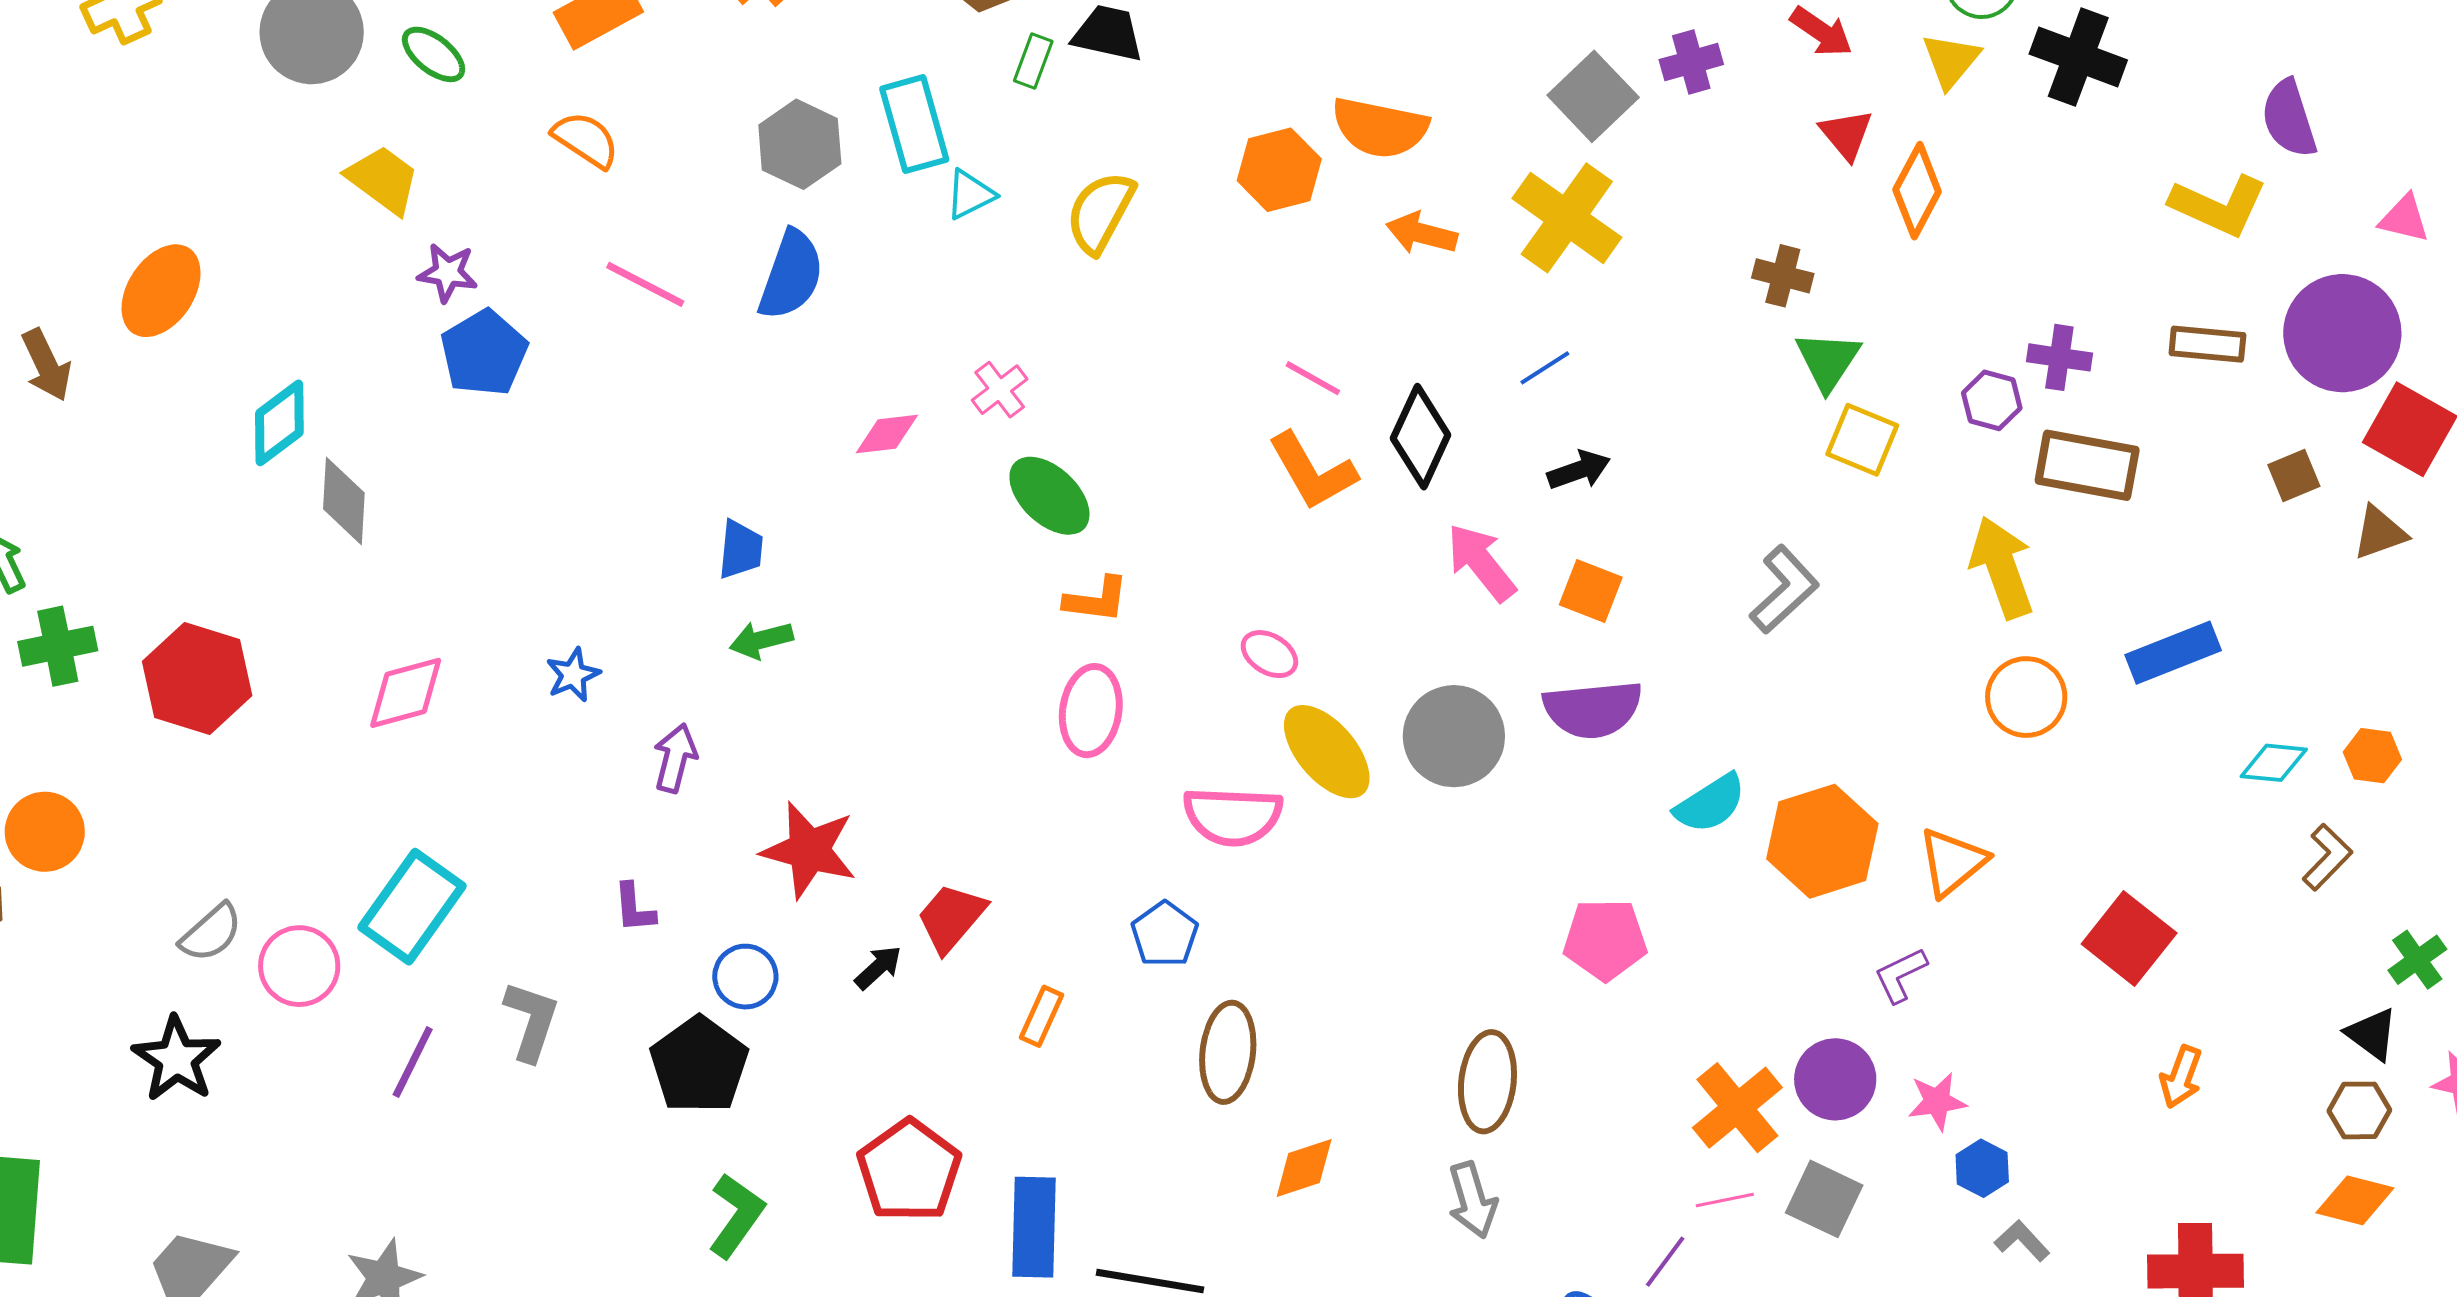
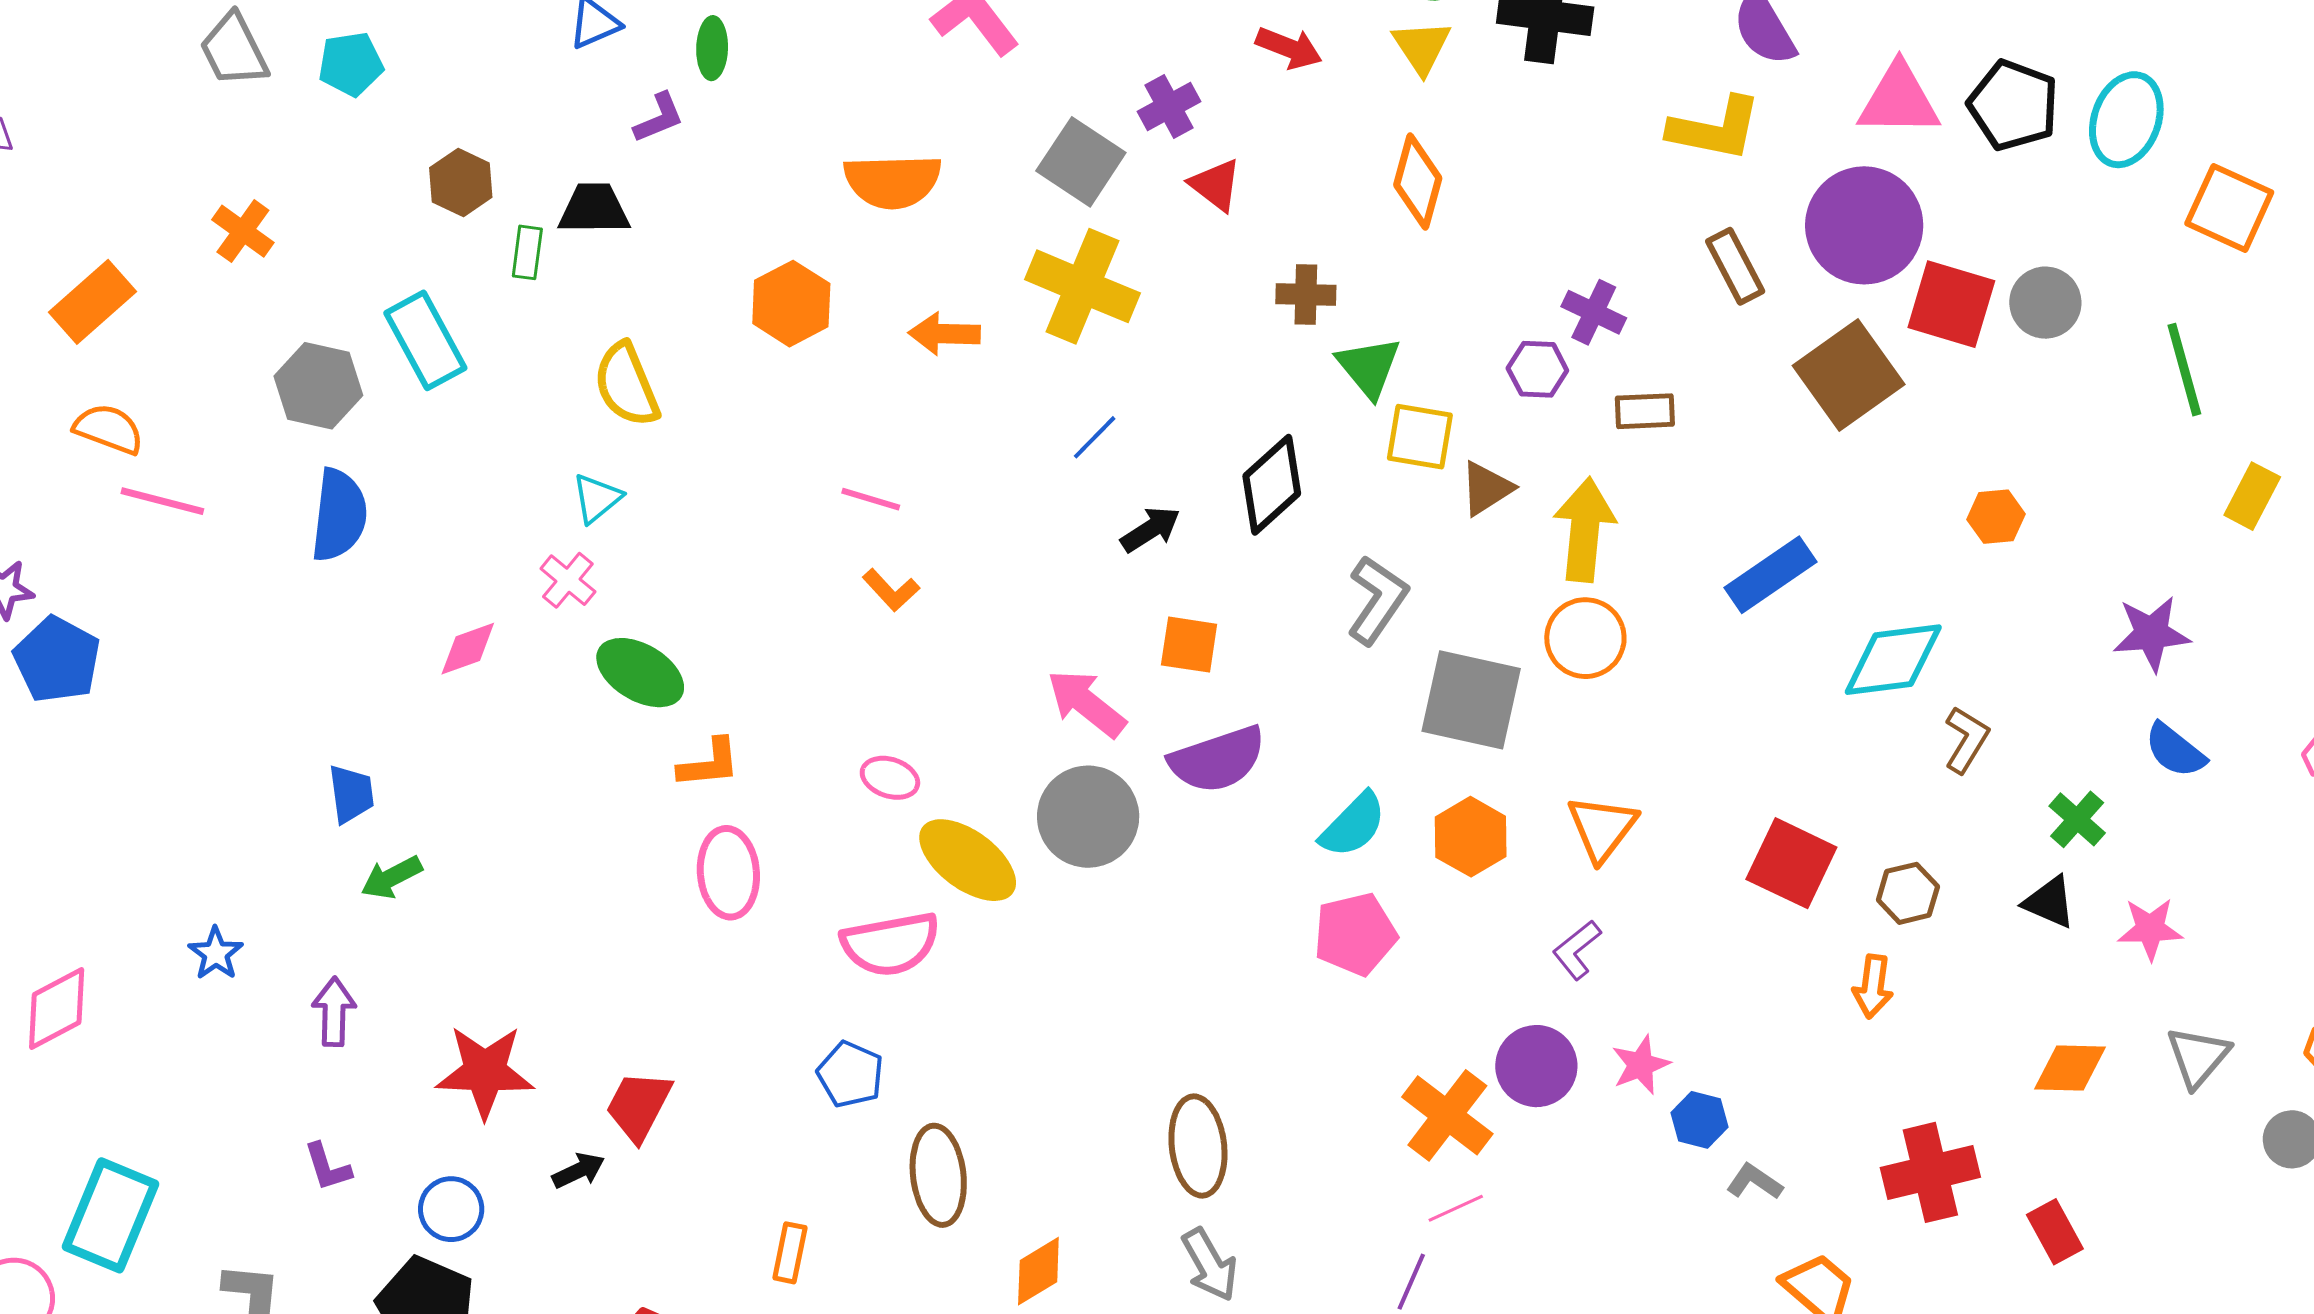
orange semicircle: (1380, 128) -> (893, 181), moved
red triangle: (1846, 134) -> (1216, 185), moved
cyan triangle: (970, 195) -> (597, 498), moved
yellow semicircle: (1100, 212) -> (626, 385), turned -38
pink triangle: (2404, 219) -> (1899, 100), size x1.6
pink line: (645, 284) -> (162, 501), moved
brown rectangle: (2207, 344) -> (1735, 266), turned 70
purple cross: (2059, 357) -> (1594, 312), turned 30
black diamond: (1421, 437) -> (1272, 485), moved, turned 36
brown rectangle: (2087, 465) -> (1645, 411), size x0.6
orange L-shape: (1312, 471) -> (891, 590), size x0.6
brown square: (2294, 475) -> (1849, 375), size x2.0
brown triangle: (2380, 533) -> (1486, 488), moved
pink arrow: (1481, 562) -> (1086, 703), moved
yellow arrow: (2002, 567) -> (1585, 530), turned 38
orange circle: (2026, 697) -> (1585, 638), moved
orange hexagon: (2372, 756) -> (1996, 517), moved
cyan diamond: (2274, 763) -> (1893, 660), size x1.6
orange hexagon: (1822, 841) -> (1471, 837), size x0.7
pink pentagon: (1605, 939) -> (1355, 934), moved
black arrow: (878, 967) -> (579, 1171), turned 30
orange rectangle: (1042, 1016) -> (790, 1253), moved
brown hexagon: (2359, 1110) -> (1908, 893), moved
gray square: (1824, 1199) -> (1471, 700), moved, size x1.4

